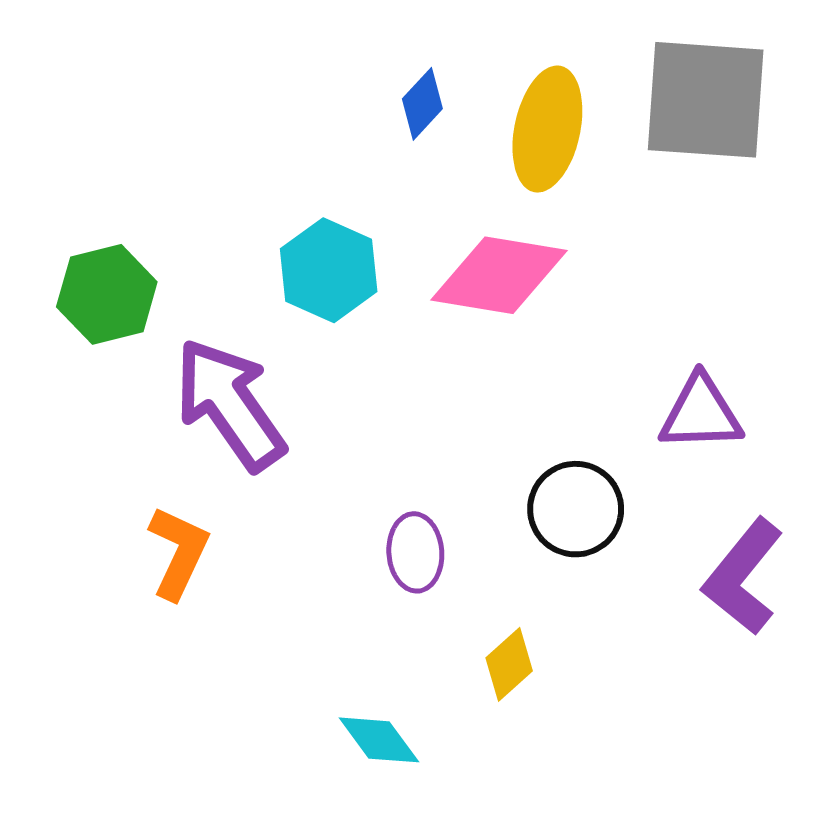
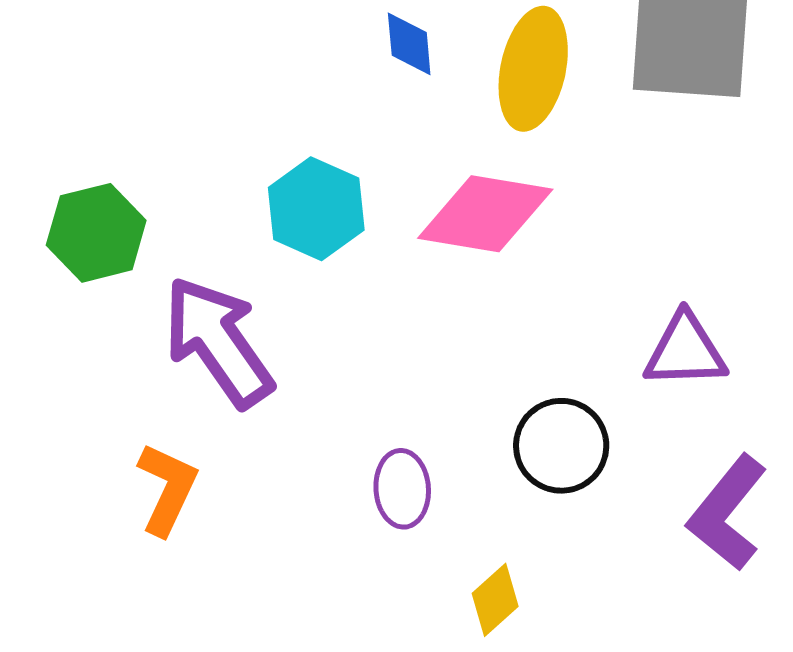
blue diamond: (422, 104) -> (409, 44), turned -48

